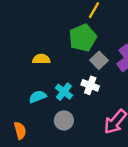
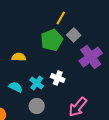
gray square: (99, 60) -> (74, 35), moved
cyan semicircle: (38, 97) -> (16, 87), turned 48

